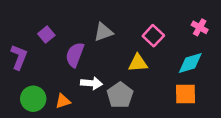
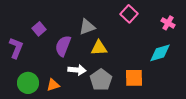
pink square: (153, 36) -> (129, 14), moved
yellow triangle: (138, 63) -> (99, 48), moved
orange square: (185, 94) -> (134, 78), moved

